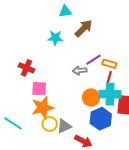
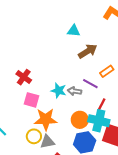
cyan star: (55, 38) -> (59, 91), moved
purple line: (94, 60) -> (90, 84), turned 49
orange rectangle: (109, 64) -> (107, 71), moved, turned -64
orange star: (43, 108) -> (46, 119), moved

